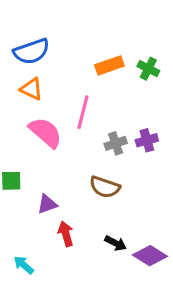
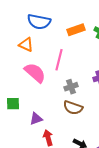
blue semicircle: (31, 51) -> (39, 22), moved, turned 30
gray cross: (116, 143) -> (71, 87), moved

